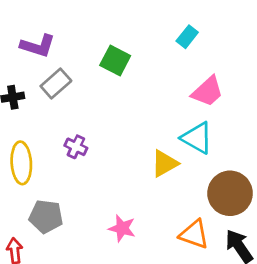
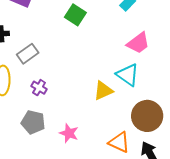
gray rectangle: (56, 83) -> (28, 54), moved
purple cross: (76, 147) -> (39, 88), moved
gray pentagon: (46, 216) -> (33, 122), moved

